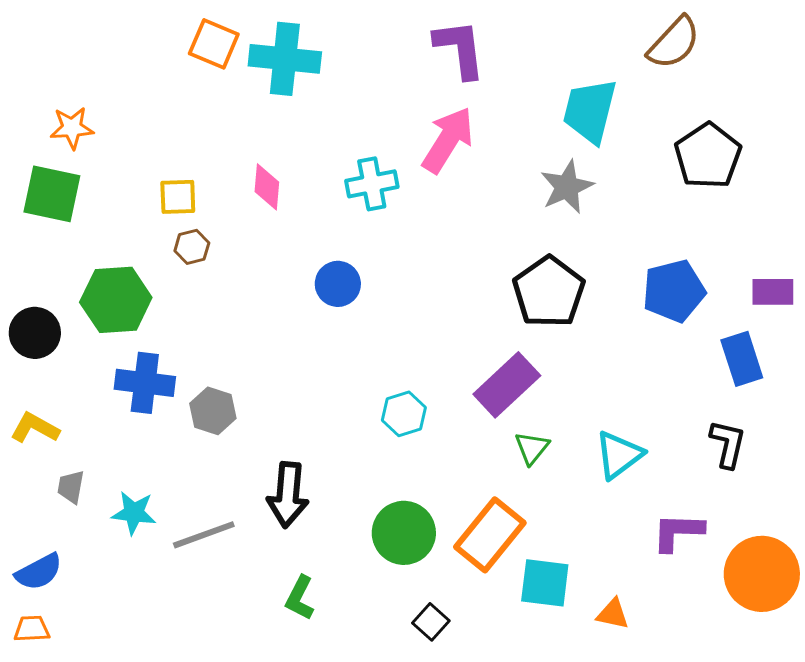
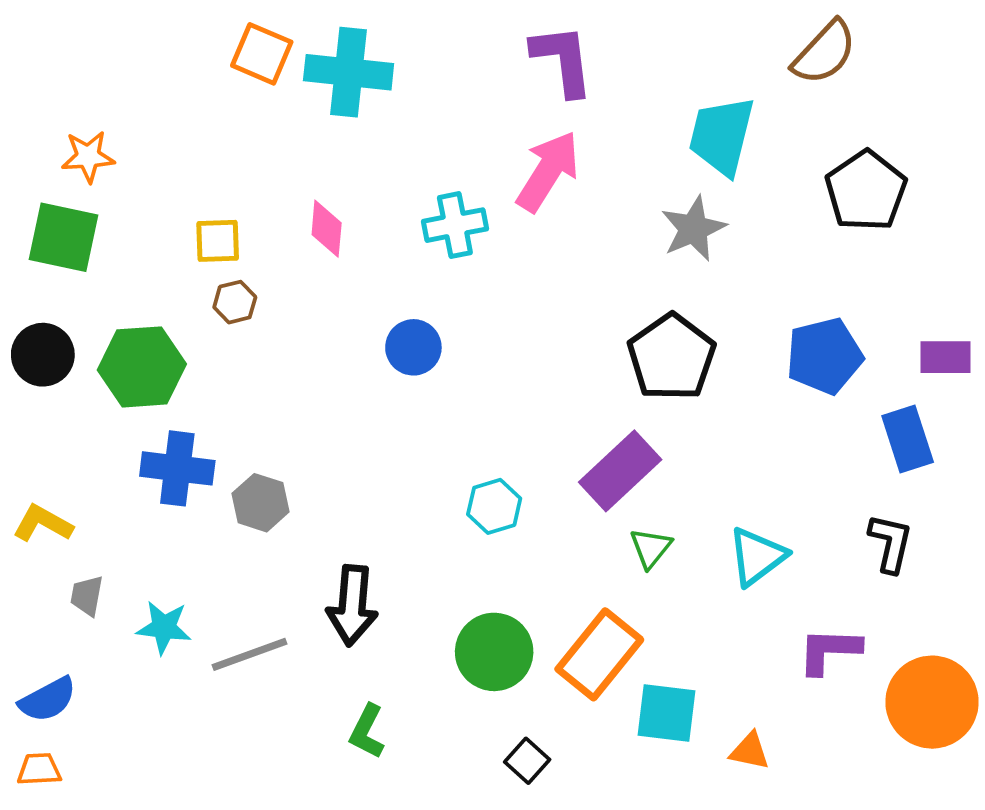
black circle: (35, 333) -> (43, 355), moved

